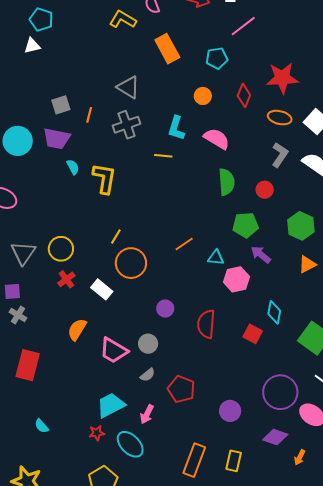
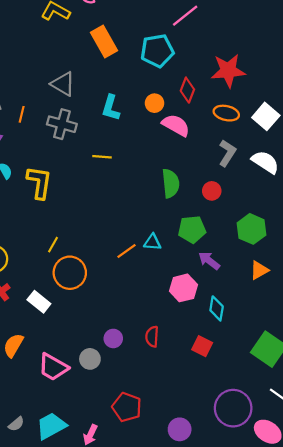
cyan pentagon: (217, 58) -> (157, 51), size x1.4
orange circle: (203, 96) -> (154, 103), moved
gray cross: (127, 125) -> (62, 124), turned 36
cyan L-shape: (176, 128) -> (111, 108), moved
pink semicircle: (217, 139) -> (176, 125), moved
cyan triangle: (216, 258) -> (152, 242), moved
purple circle: (165, 309) -> (113, 338), moved
cyan diamond: (274, 312) -> (217, 308), moved
red semicircle: (206, 324) -> (152, 337), size x0.7
gray semicircle: (148, 375) -> (16, 424), moved

